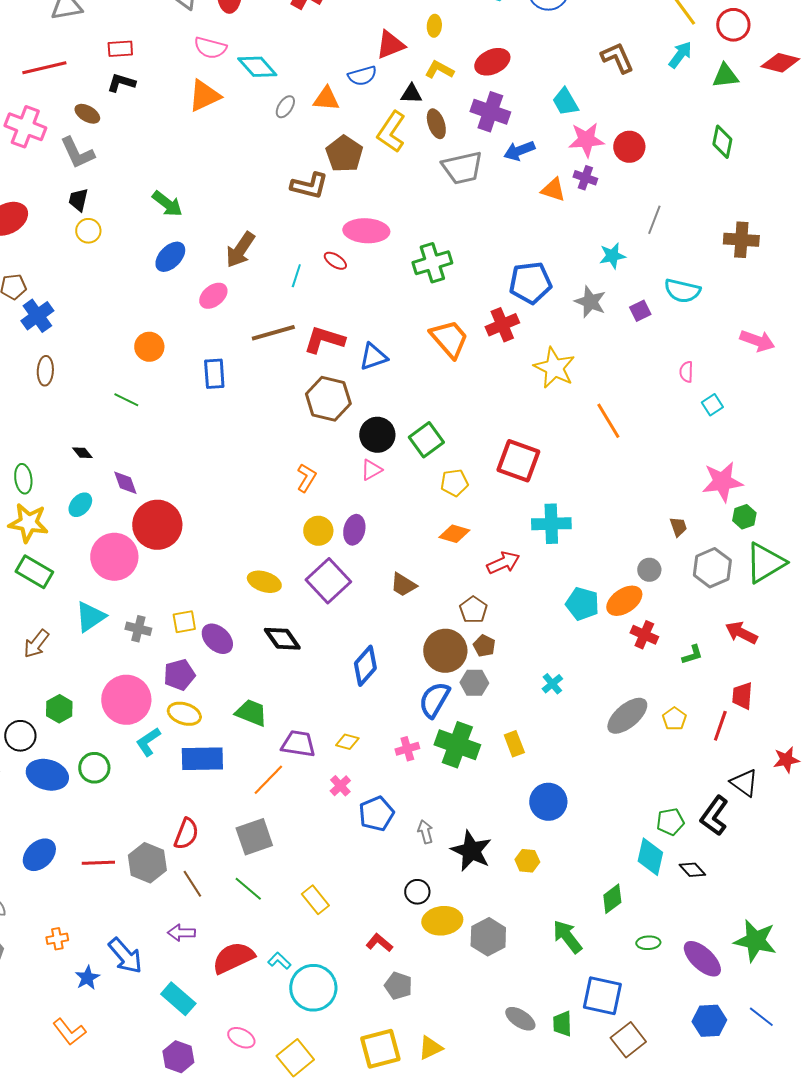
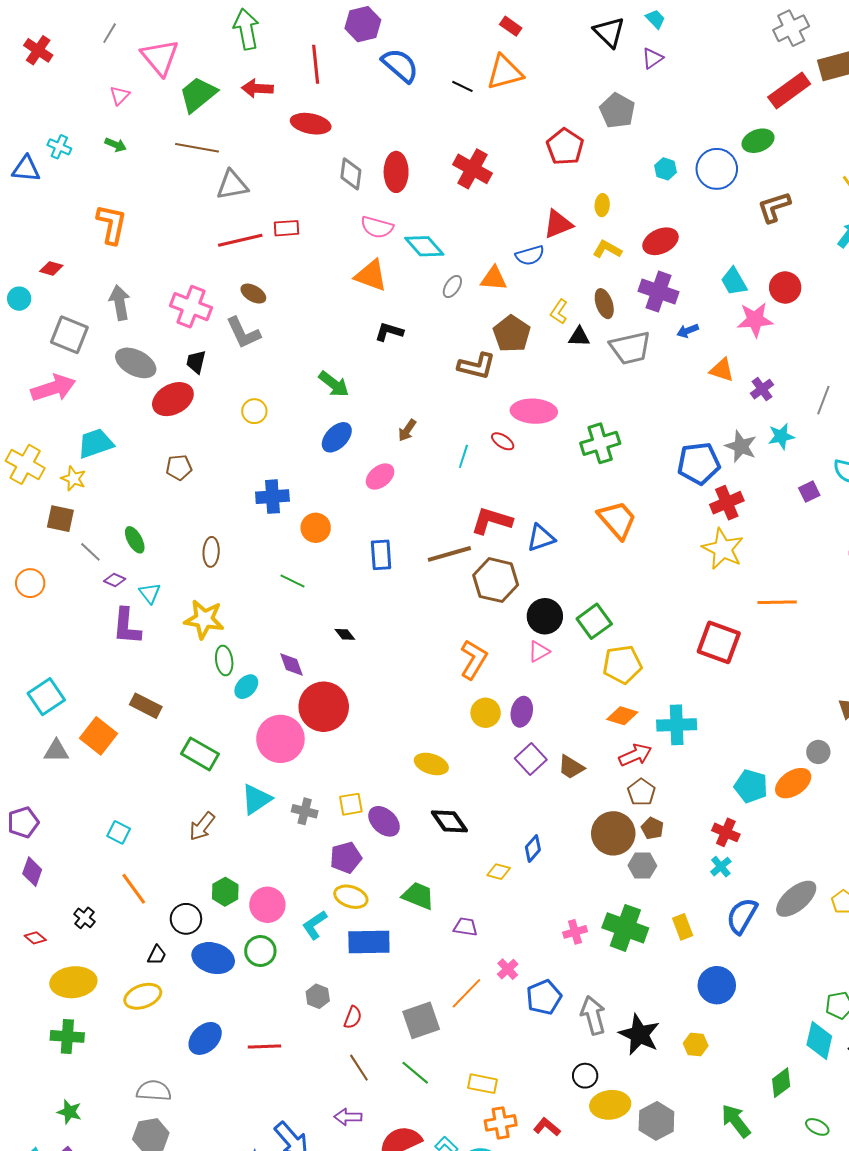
brown L-shape: (617, 58) -> (774, 207), moved, turned -84
red line: (44, 68) -> (240, 240), moved
black L-shape: (121, 83) -> (389, 332), moved
black triangle: (411, 94) -> (579, 337), moved
orange triangle: (204, 96) -> (371, 275), turned 45
yellow L-shape: (391, 132) -> (559, 312), size x0.6
red circle: (629, 147) -> (785, 288), moved
blue arrow: (519, 151) -> (688, 331), size x0.7
purple cross: (585, 178) -> (762, 389), moved, turned 35
black trapezoid: (78, 200) -> (196, 362), moved
brown arrow: (240, 250) -> (407, 430), size x0.6
gray star: (590, 302) -> (741, 446), moved
blue cross: (37, 316) -> (272, 497), moved, turned 32
red cross: (502, 325) -> (727, 503), moved
brown line: (273, 333) -> (449, 554), moved
orange line: (608, 421) -> (777, 602), turned -60
black diamond: (82, 453) -> (345, 634), moved
red square: (518, 461) -> (719, 642), moved
orange L-shape: (306, 478) -> (473, 659), size x1.4
green ellipse: (23, 479) -> (224, 660), moved
yellow pentagon: (454, 483) -> (622, 664), size x1.4
yellow star: (28, 523) -> (204, 619), moved
cyan cross: (551, 524) -> (677, 725), moved
red arrow: (503, 563) -> (635, 755), moved
purple square: (328, 581) -> (531, 759), moved, size x0.7
red cross: (644, 635) -> (726, 832), moved
blue diamond: (365, 666) -> (533, 848), size x0.7
pink circle: (126, 700) -> (267, 905), moved, size x0.7
blue semicircle: (434, 700) -> (742, 916), moved
yellow diamond: (347, 742) -> (499, 872), moved
purple trapezoid: (298, 744) -> (465, 927), size x0.7
orange line: (268, 780) -> (466, 993), moved
gray arrow: (425, 832) -> (593, 1015), size x1.6
red semicircle: (186, 834) -> (353, 1017), size x0.7
gray hexagon: (147, 863) -> (318, 996), moved, size x0.6
yellow rectangle: (315, 900) -> (483, 1084), turned -40
orange cross: (57, 939) -> (501, 1123), moved, size x1.4
green ellipse: (648, 943) -> (817, 1127), turned 30

